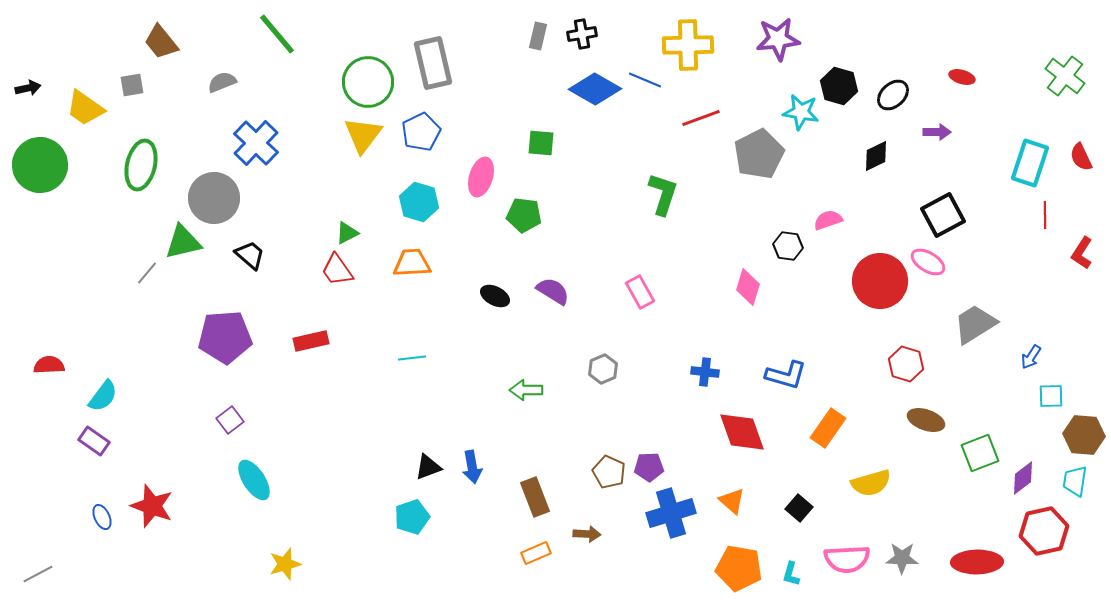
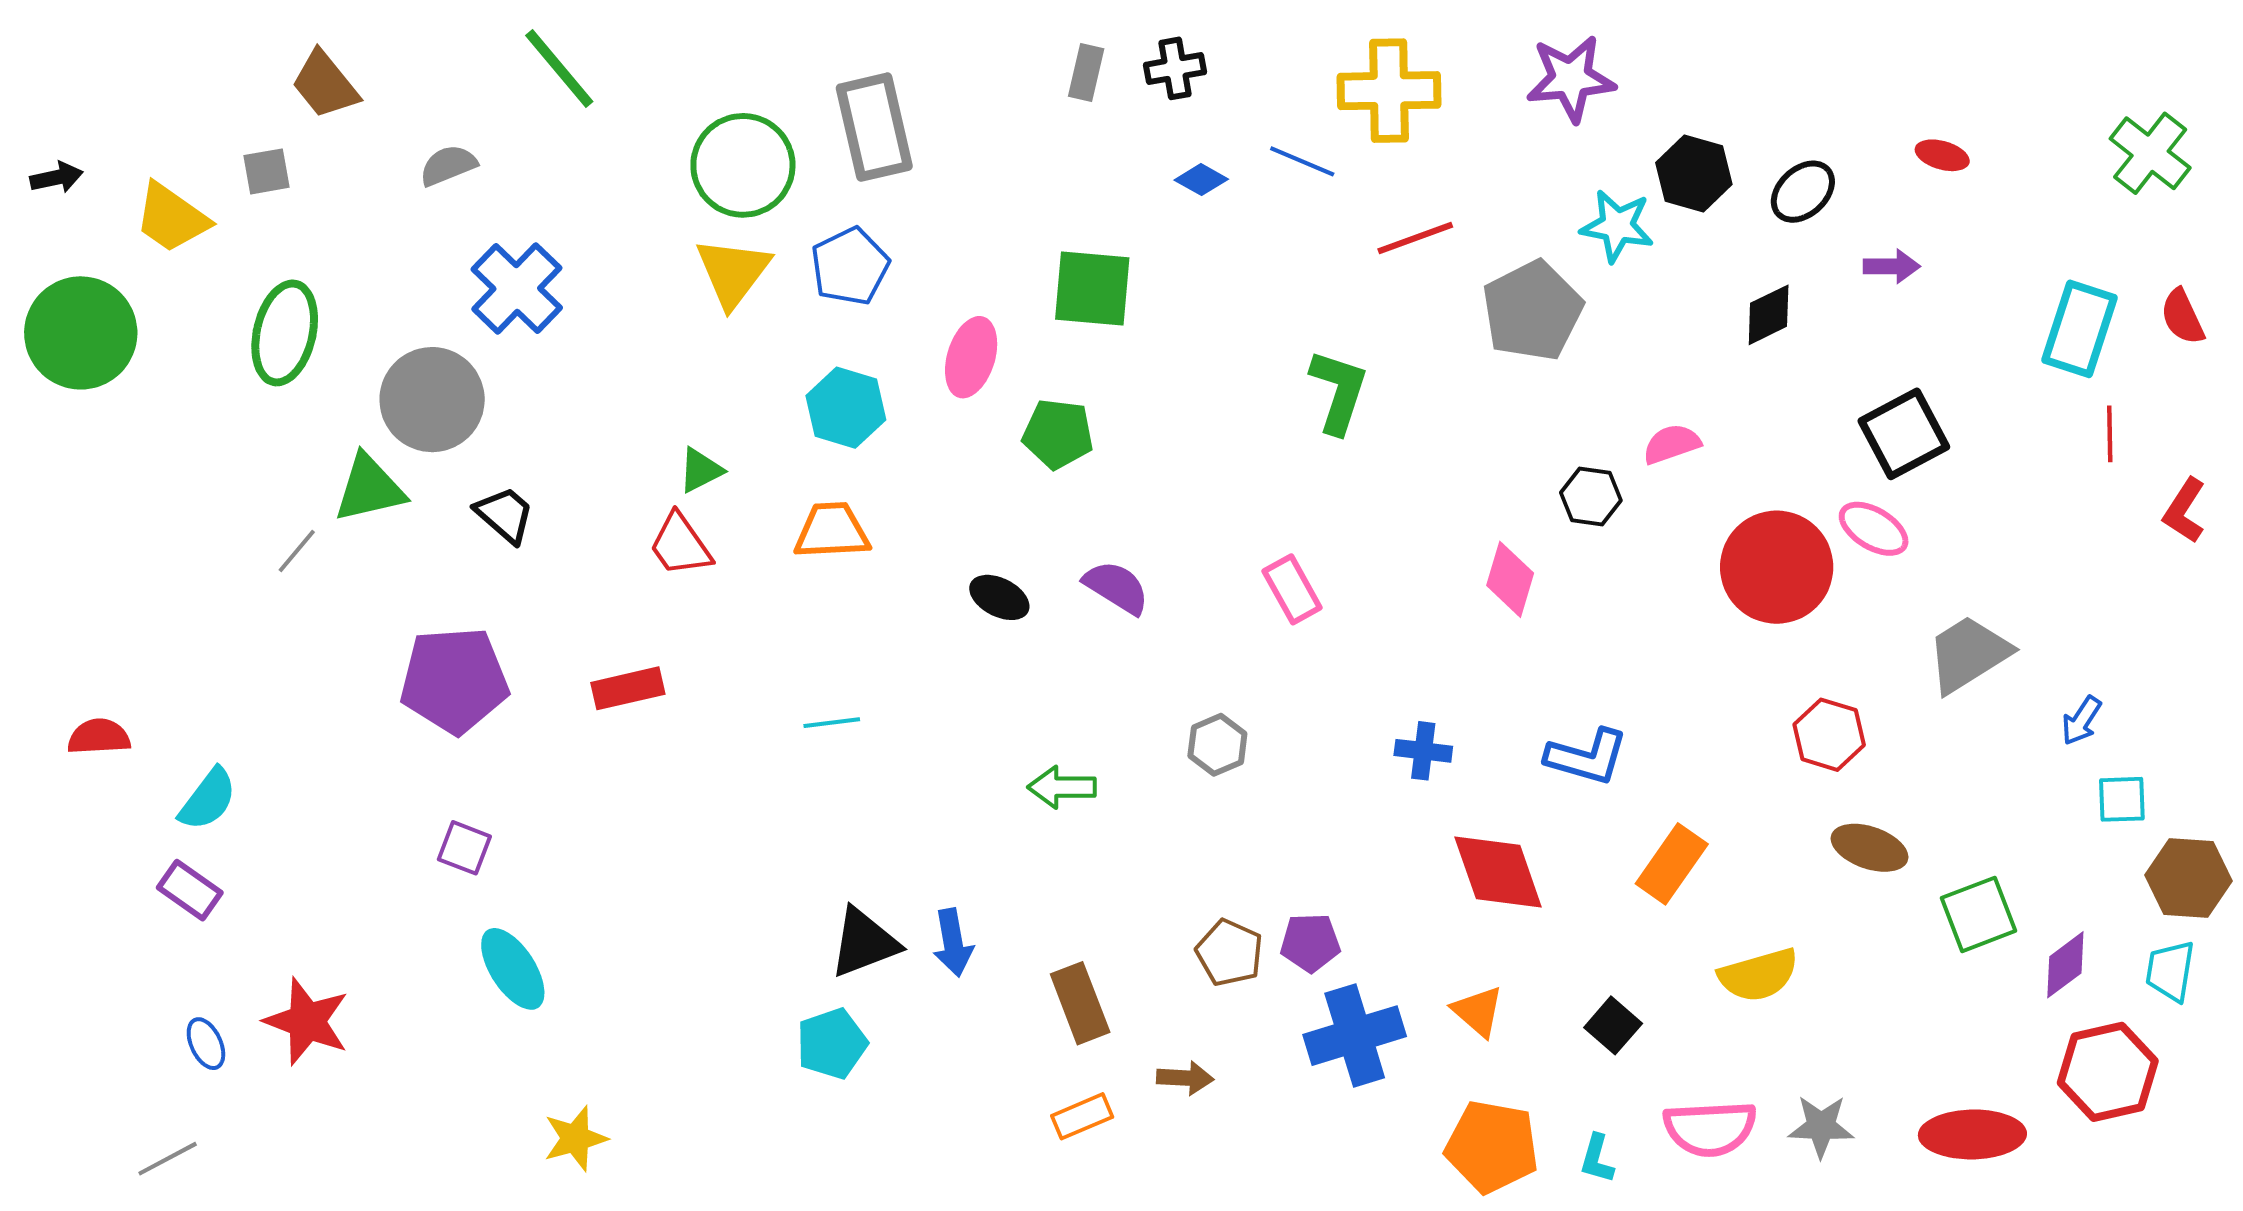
blue diamond: (595, 89) -> (1201, 180), size x0.5
green square: (541, 143) -> (1092, 289), size x1.5
purple square: (230, 420) -> (464, 848), turned -32
black triangle: (428, 467) -> (864, 943), size x1.4
gray line: (38, 574) -> (168, 1159), moved

